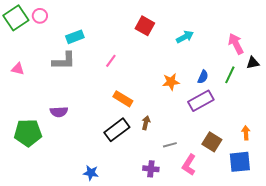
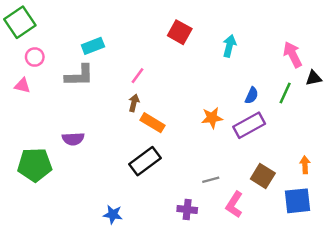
pink circle: (40, 16) -> (35, 57), moved
cyan arrow: (185, 37) -> (229, 46), turned -48
orange star: (171, 82) -> (212, 118), moved
brown arrow: (146, 123) -> (134, 103), moved

